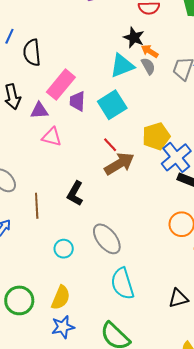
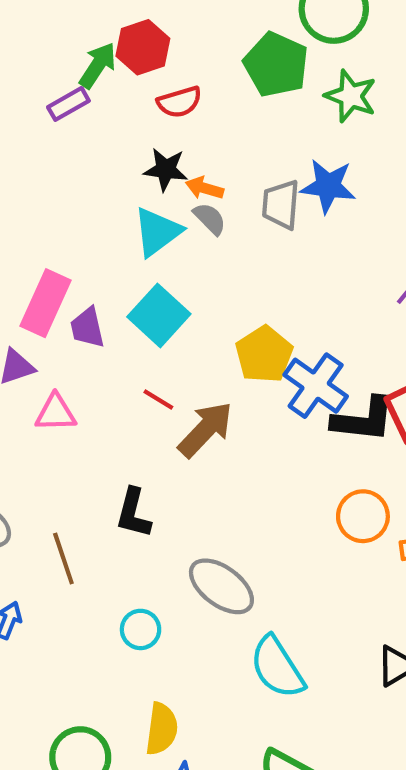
red line: (110, 145) -> (158, 400), moved

